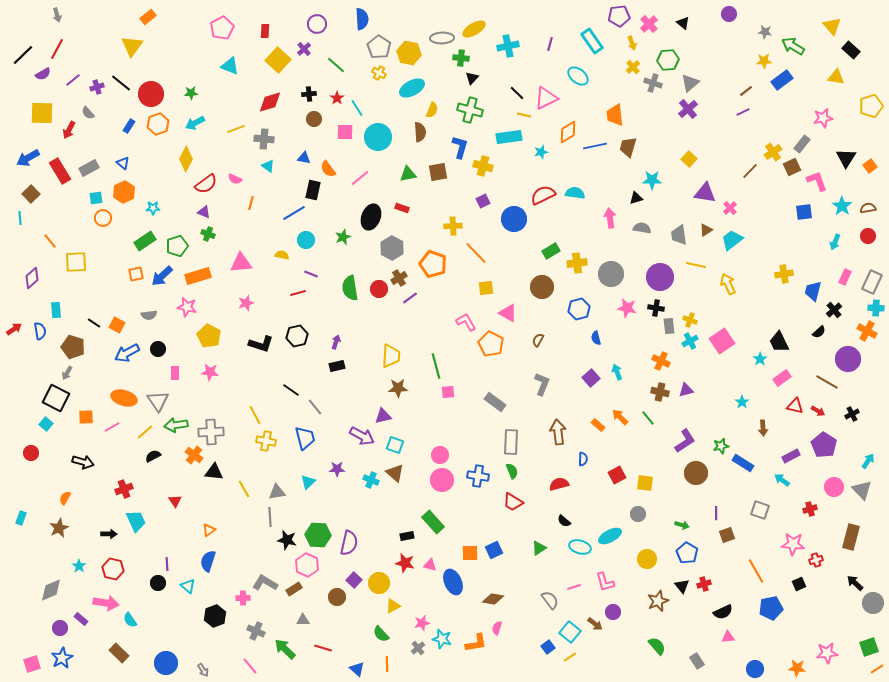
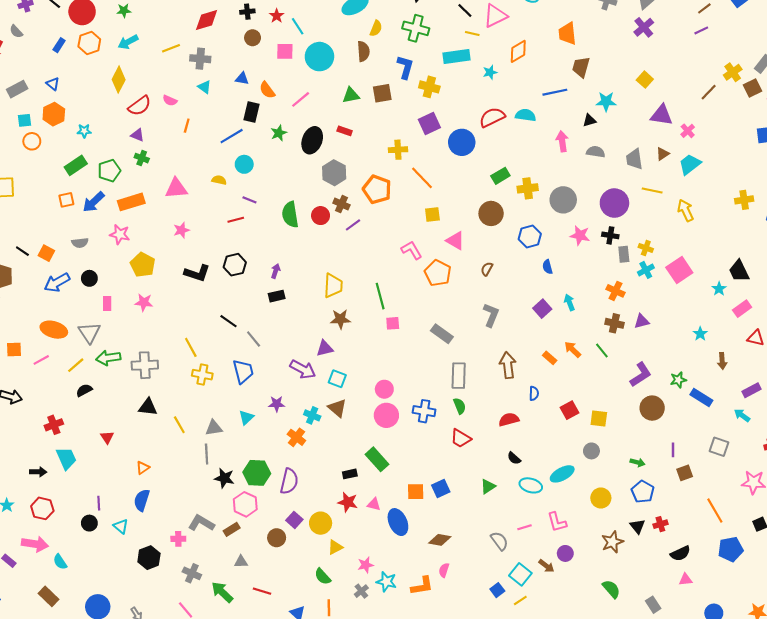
blue line: (595, 146) -> (555, 92), moved
purple square: (483, 201) -> (429, 124), size x1.5
green star: (343, 237) -> (279, 133), moved
brown cross: (399, 278) -> (341, 204), turned -35
orange cross: (194, 455) -> (296, 437), moved

